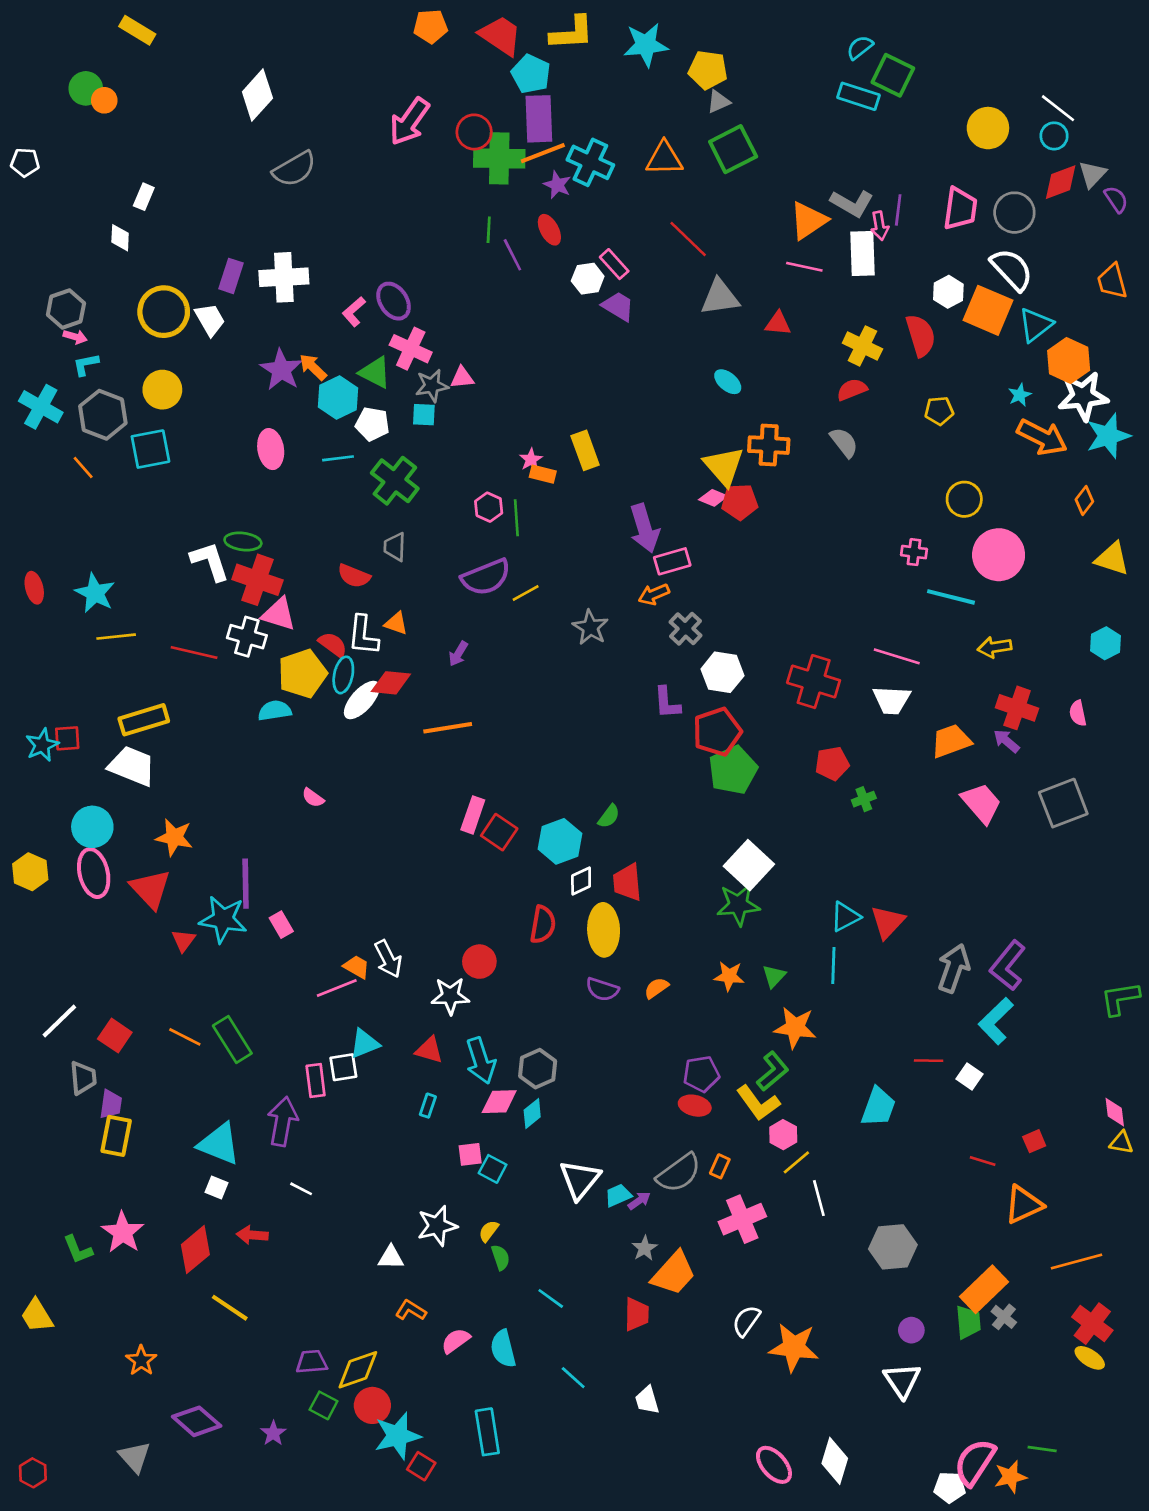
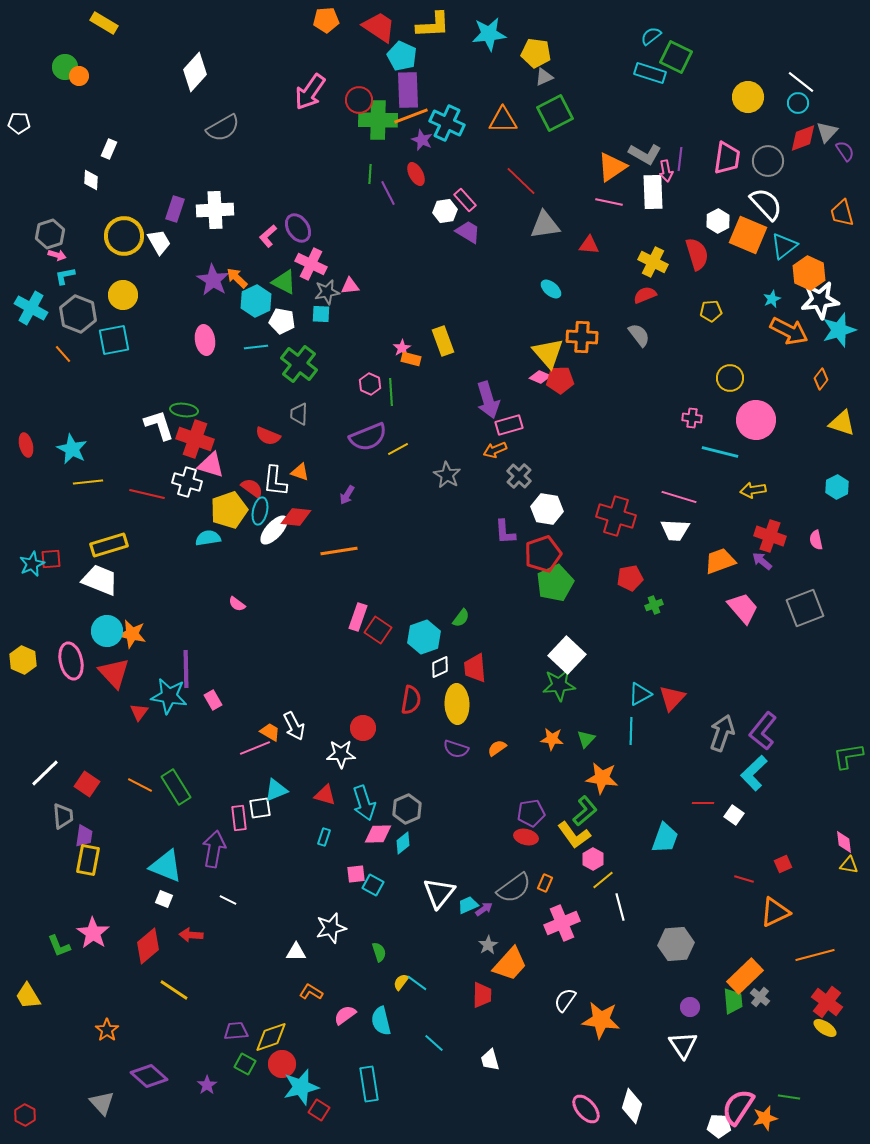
cyan circle: (92, 827) -> (107, 631), moved
yellow semicircle: (489, 1231) -> (401, 982), moved

